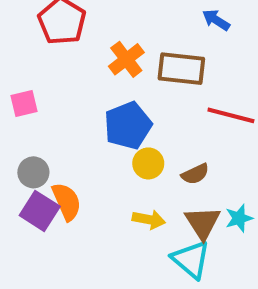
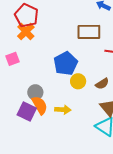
orange cross: (126, 59) -> (26, 32), moved
gray circle: (33, 172) -> (35, 92), moved
yellow arrow: (149, 219) -> (63, 110), moved

